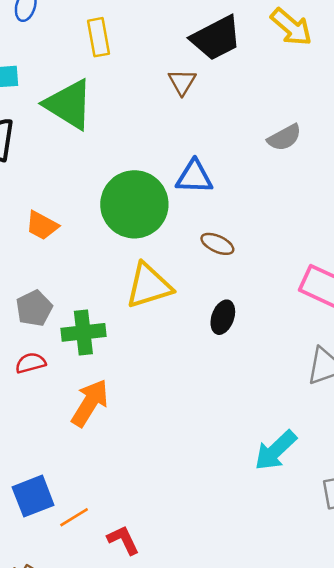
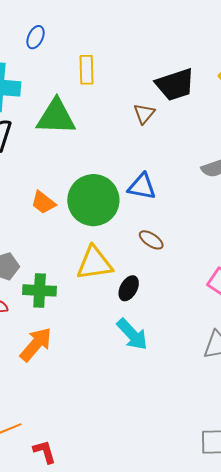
green triangle: (69, 104) -> (56, 117), turned -39
orange trapezoid: (42, 225) -> (43, 203), moved
black ellipse: (223, 317) -> (129, 288), moved
cyan arrow: (276, 450) -> (132, 334), moved, turned -99

